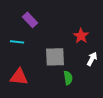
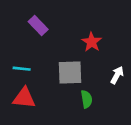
red star: (81, 36) -> (92, 42), moved
cyan line: (17, 42) -> (22, 69), moved

